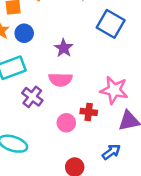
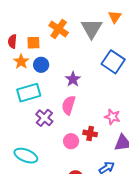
pink semicircle: (60, 80) -> (69, 105), turned 102
pink star: (114, 90) -> (112, 117), size x0.7

